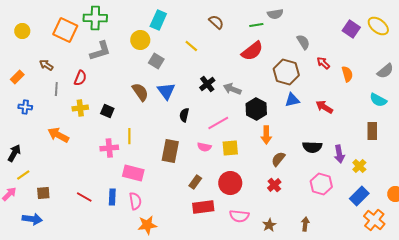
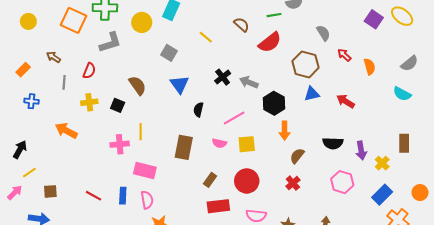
brown semicircle: (216, 22) -> (241, 25), moved
yellow circle: (140, 40) -> (142, 22), moved
brown semicircle: (140, 92) -> (138, 85), moved
brown rectangle: (372, 131) -> (404, 143), moved

